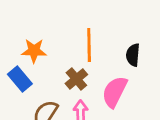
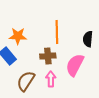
brown cross: (76, 79) -> (48, 56), turned 35

